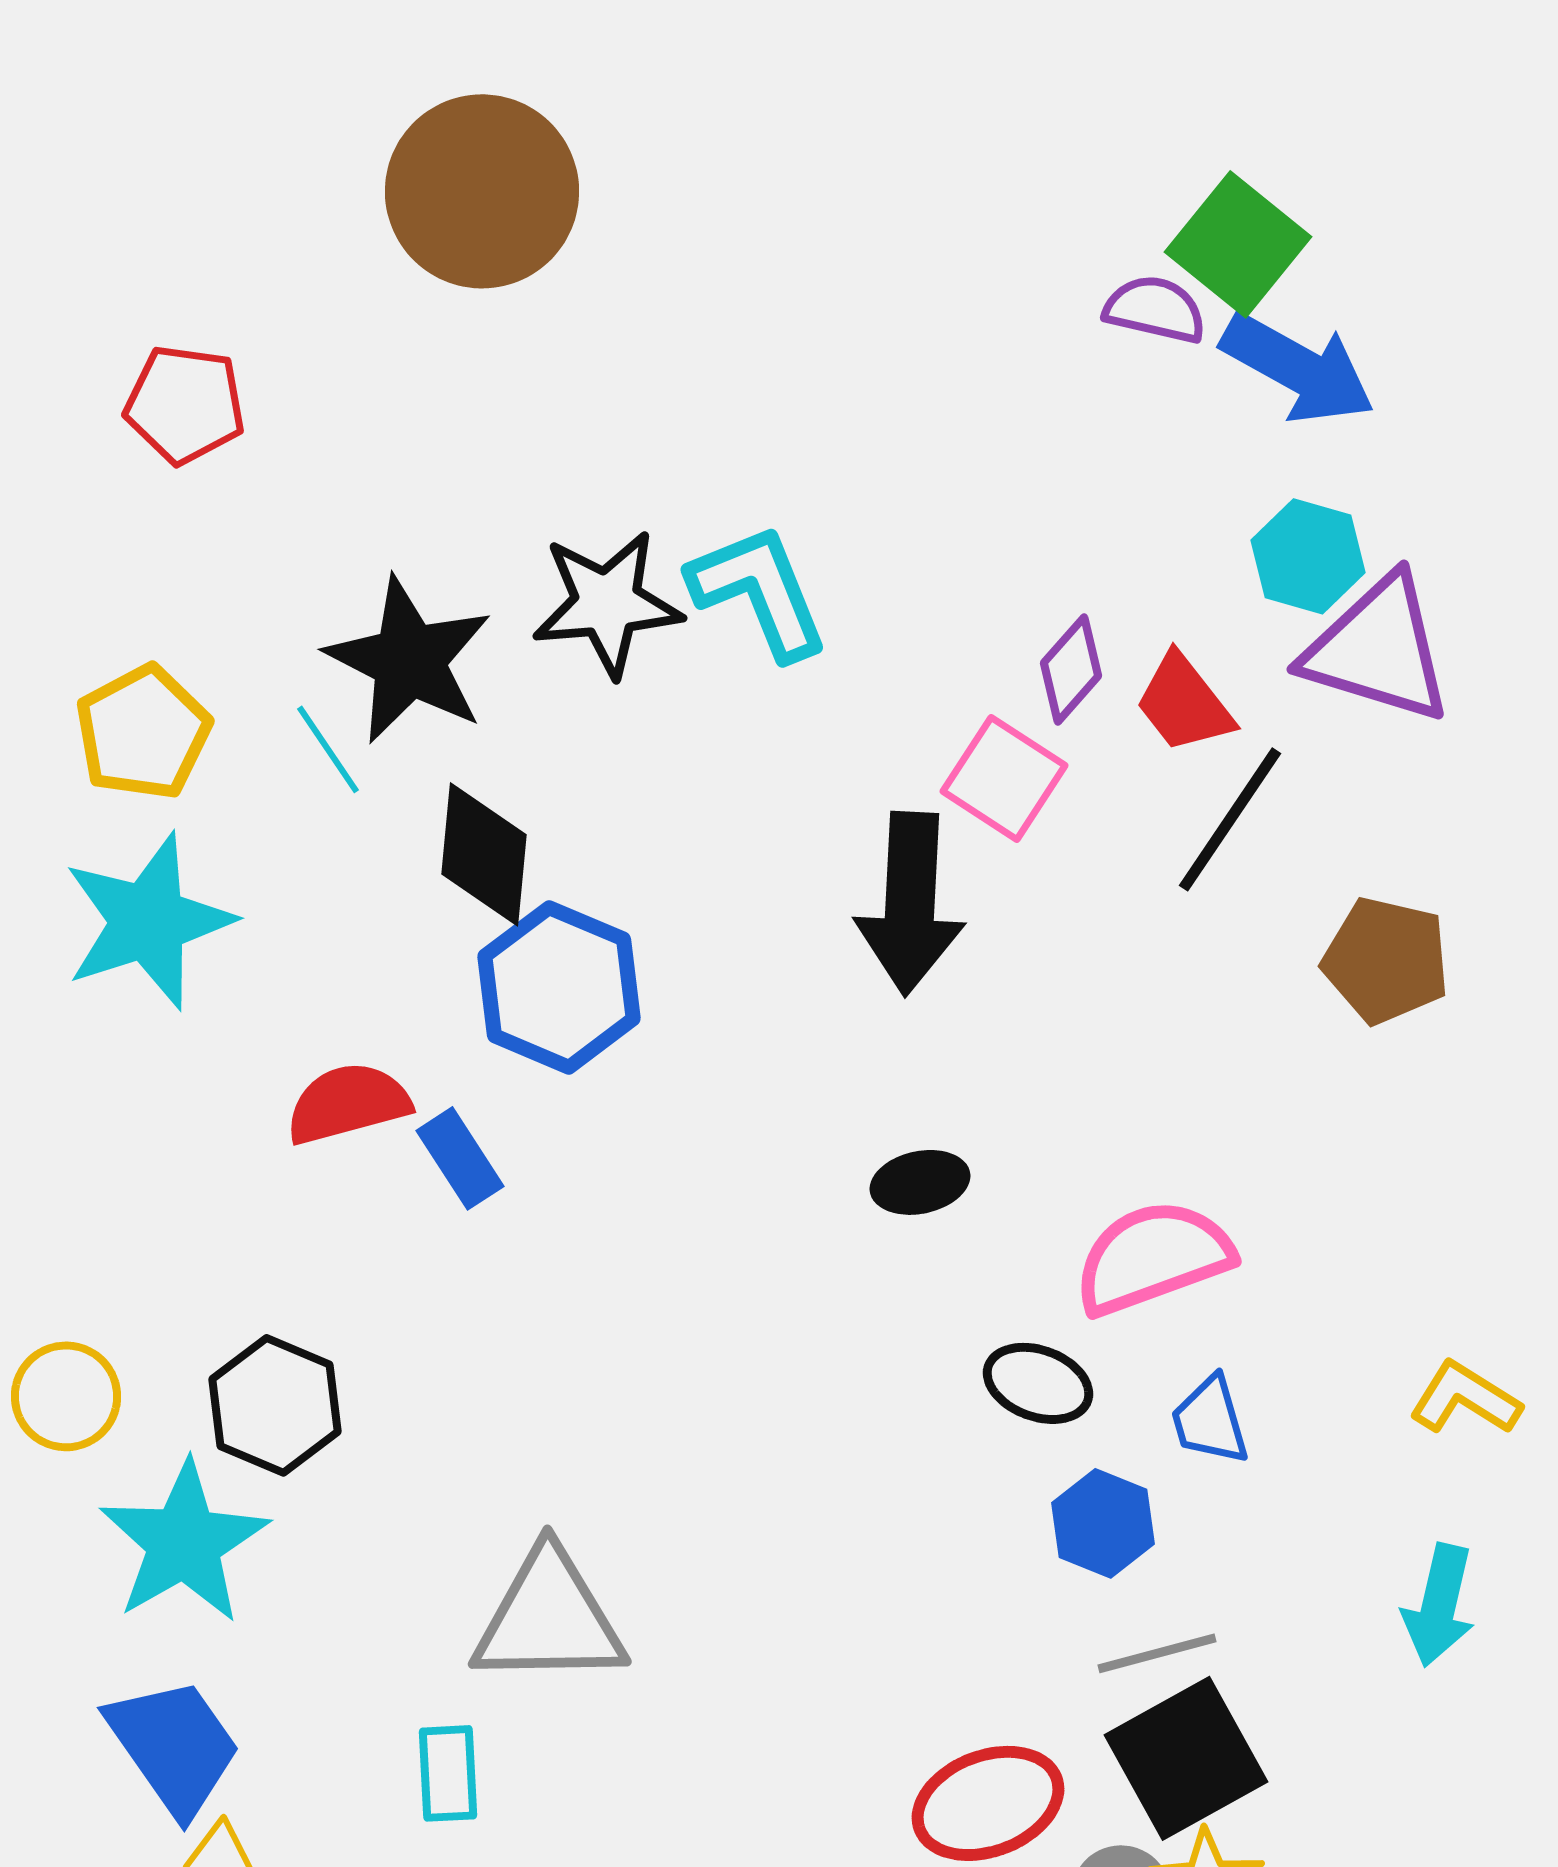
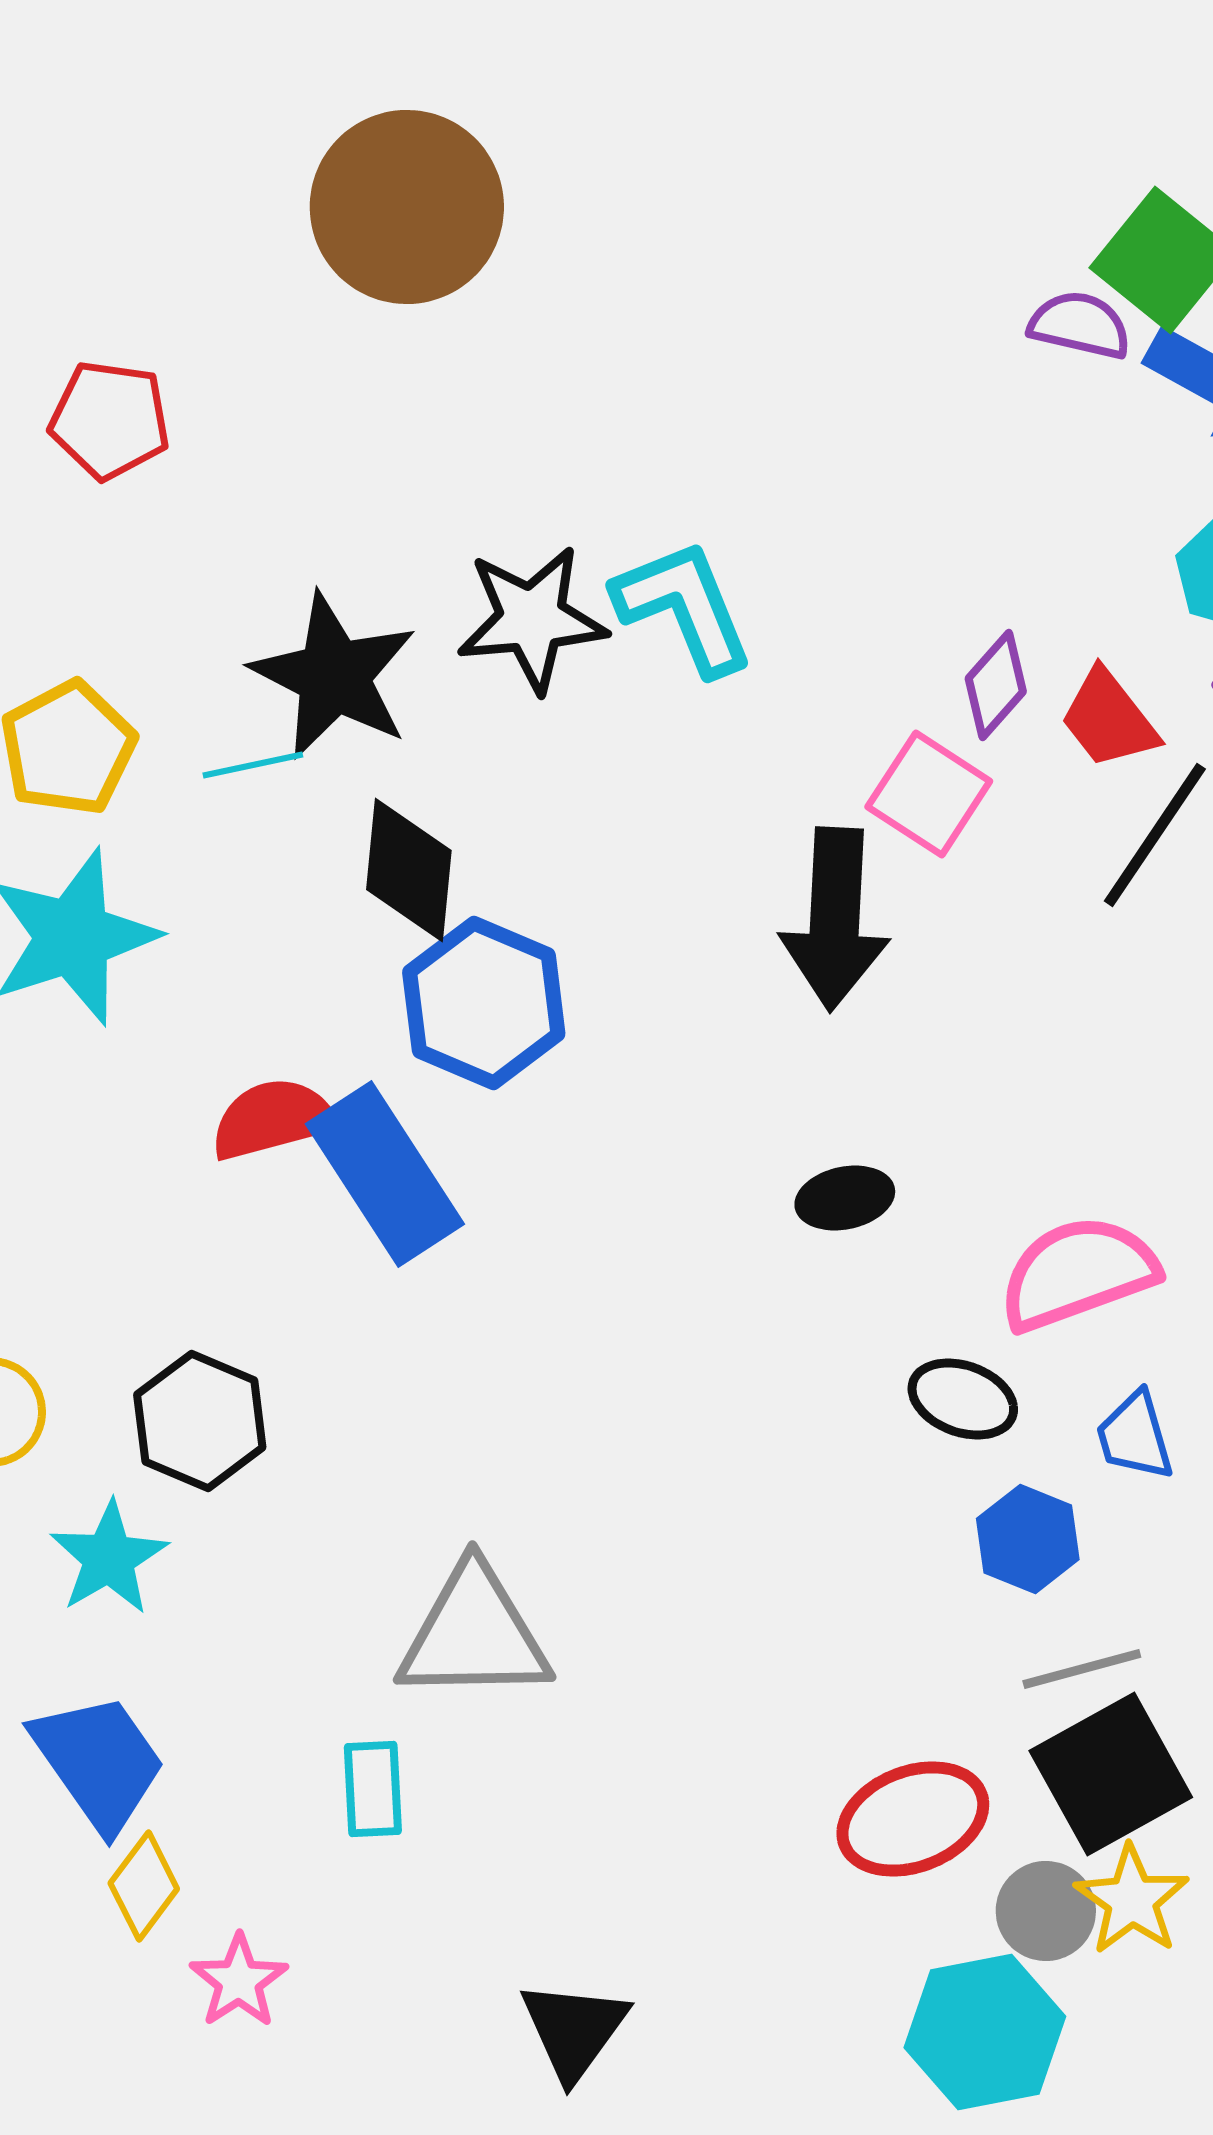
cyan line: (328, 749) -> (253, 765), turned -68
blue rectangle: (460, 1158) -> (385, 1174), size x1.8
cyan star: (184, 1542) -> (109, 1558), size x0.7

